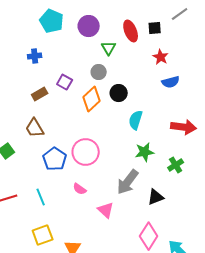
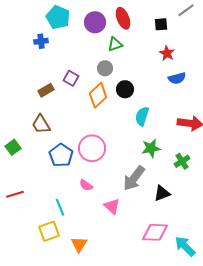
red ellipse: (131, 31) -> (123, 18), moved
green triangle: (109, 48) -> (115, 44), turned 42
blue cross: (35, 56) -> (41, 41), moved
cyan line: (41, 197) -> (60, 207), moved
pink diamond: (149, 236) -> (155, 232), turned 60

